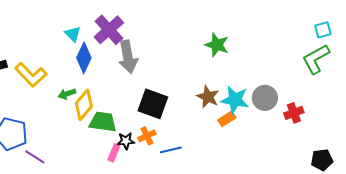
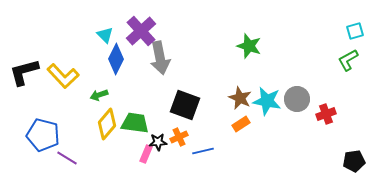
green L-shape: (316, 59) -> (348, 60), size x0.7
yellow diamond: (84, 105) -> (107, 124), moved
orange rectangle: (227, 119) -> (241, 124), moved

